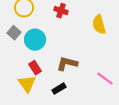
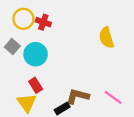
red cross: (61, 11) -> (43, 22), moved
brown L-shape: (67, 64) -> (78, 96), moved

